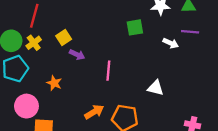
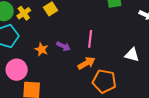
purple arrow: (77, 55) -> (63, 46), moved
orange arrow: (94, 112) -> (86, 63), moved

